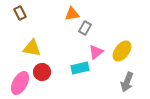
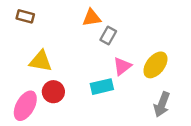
brown rectangle: (20, 13) -> (25, 16), turned -48

